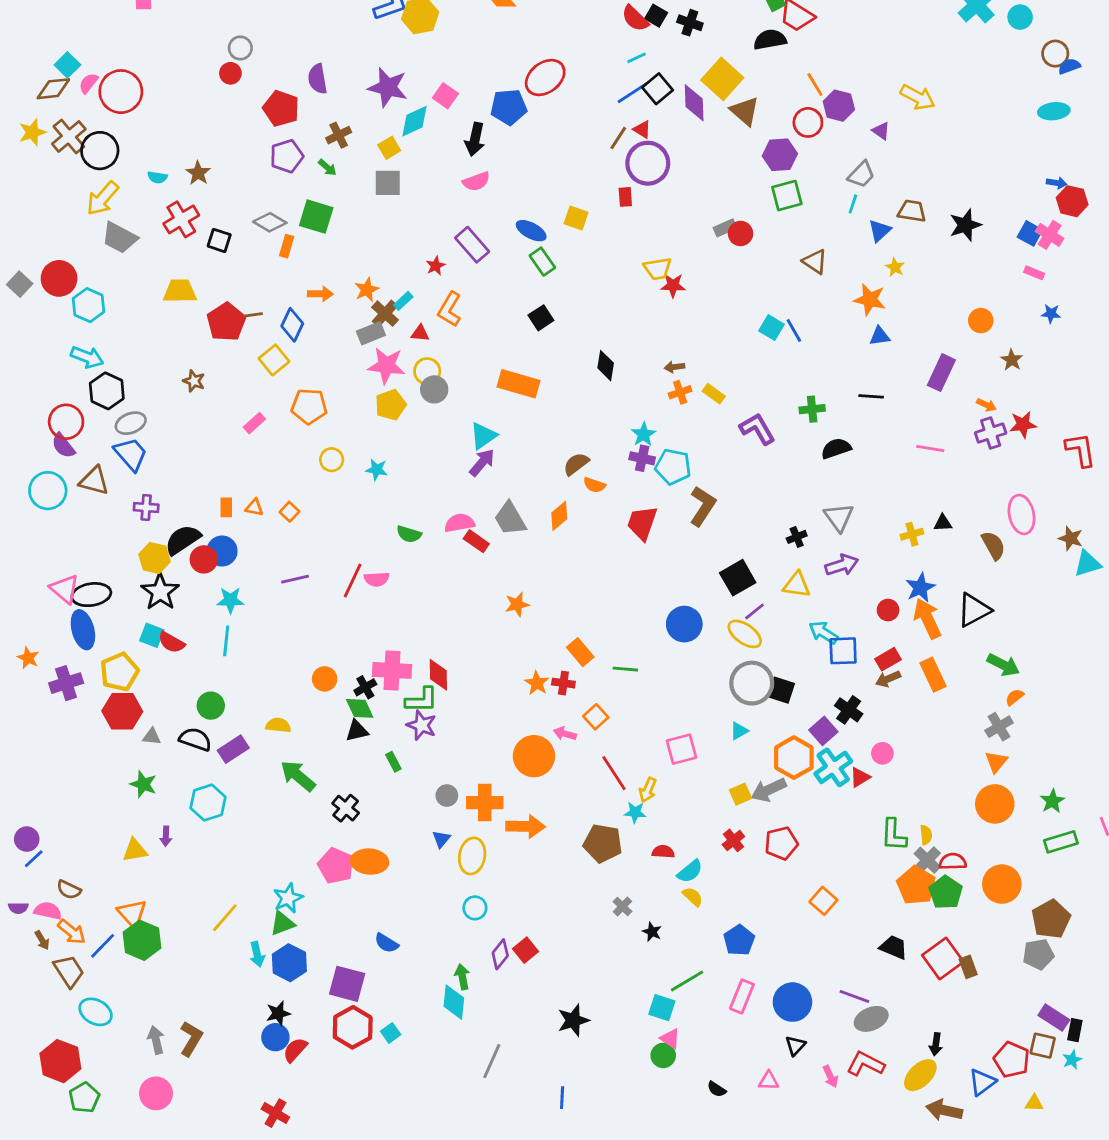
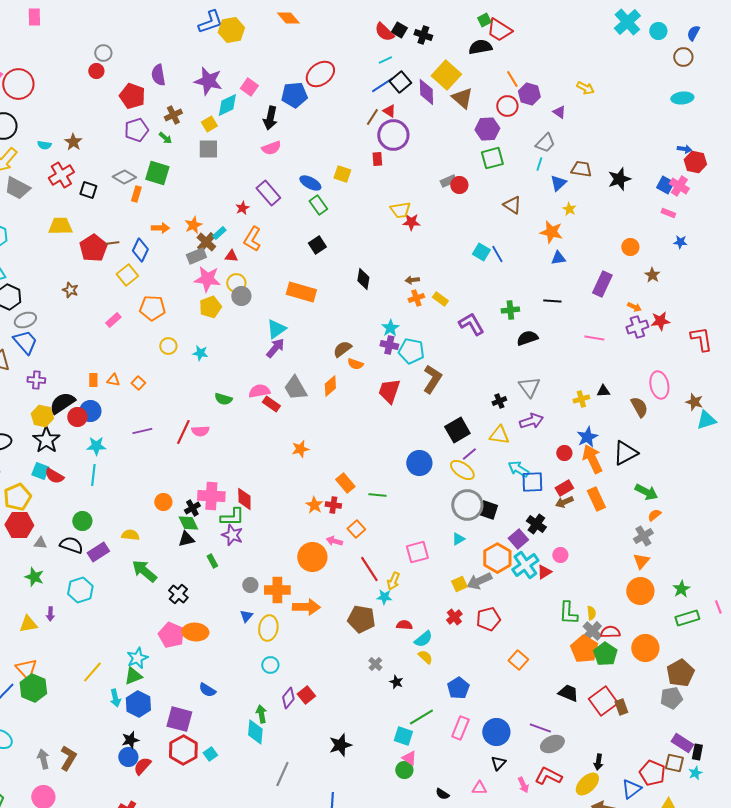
blue semicircle: (1069, 66) -> (693, 33), moved, turned -42
yellow arrow: (918, 97) -> (585, 88), size x0.7

